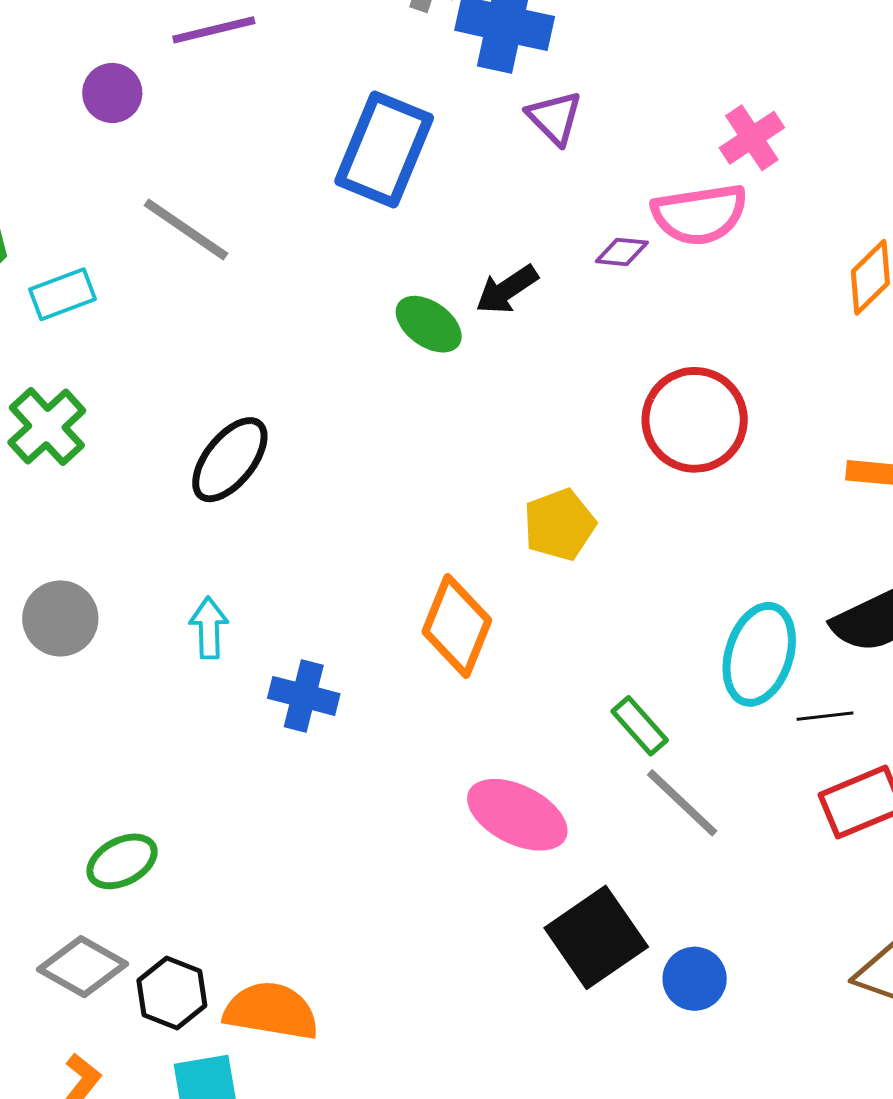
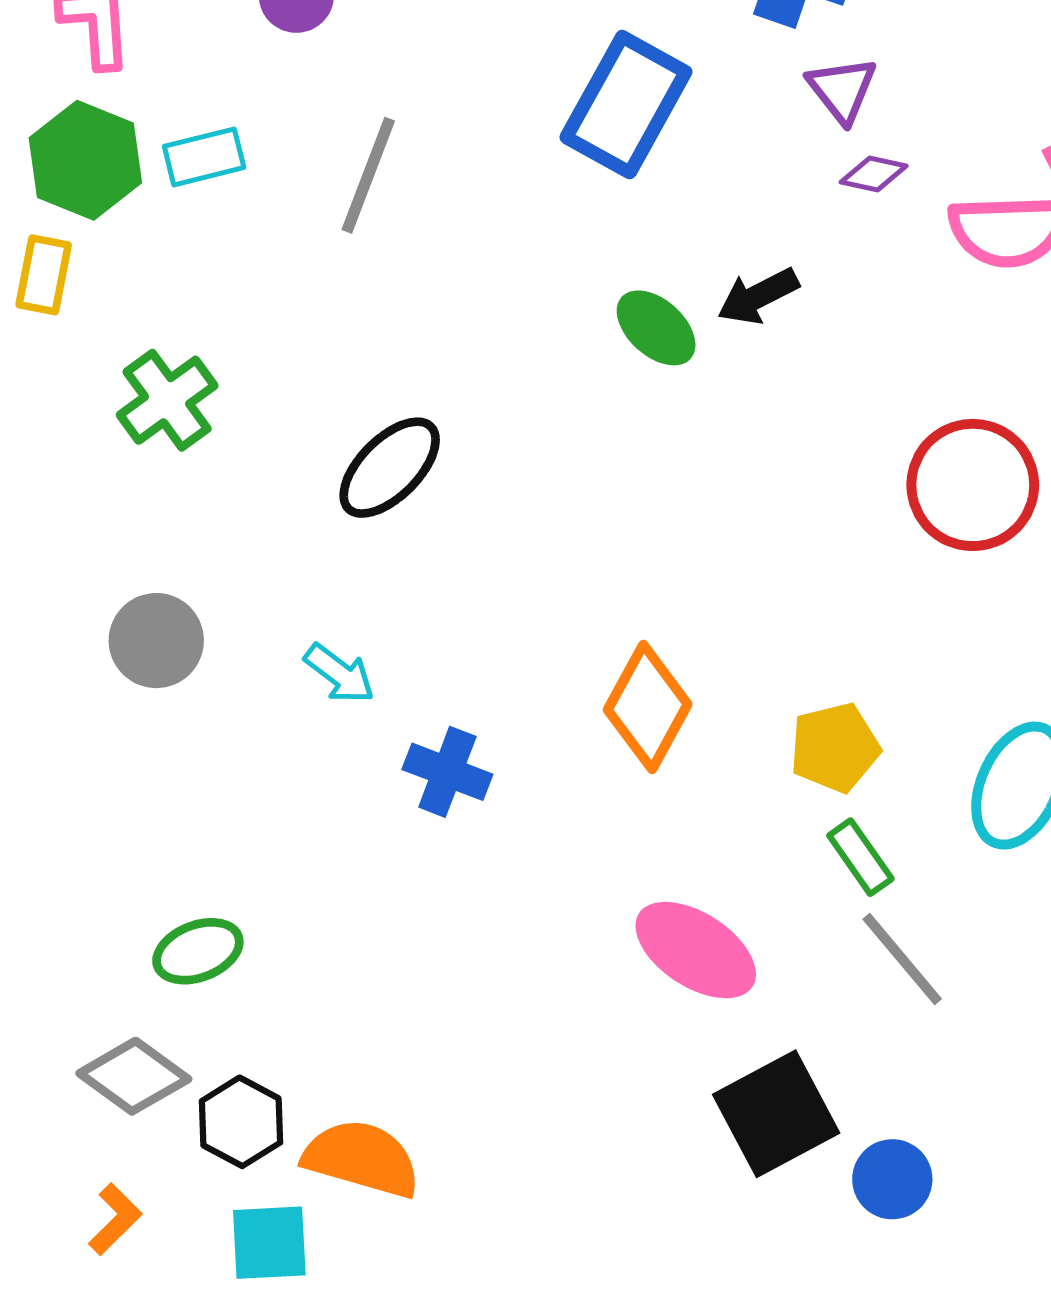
gray line: (186, 229) -> (368, 175), turned 70
purple diamond: (622, 252) -> (874, 174), moved
cyan rectangle: (62, 294) -> (204, 157), moved
yellow pentagon: (559, 525) -> (835, 748), moved
cyan arrow: (209, 628) -> (339, 674), turned 122

